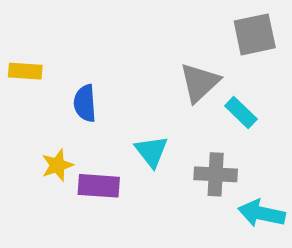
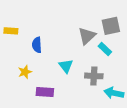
gray square: (255, 34) -> (111, 26), moved
purple rectangle: (99, 186) -> (45, 92), moved

